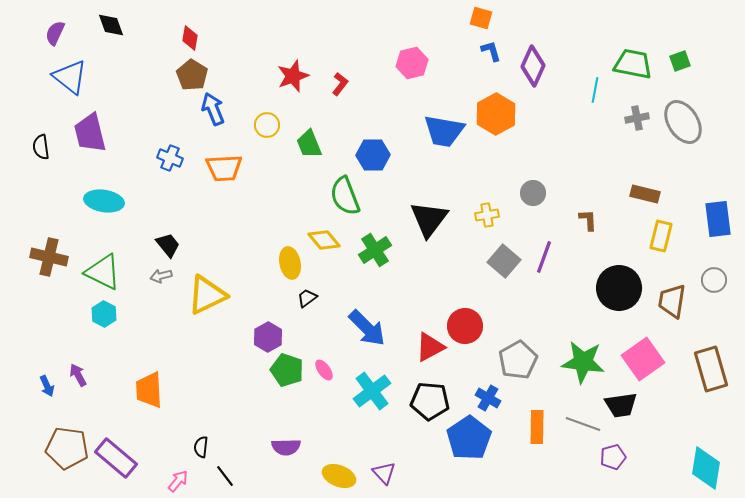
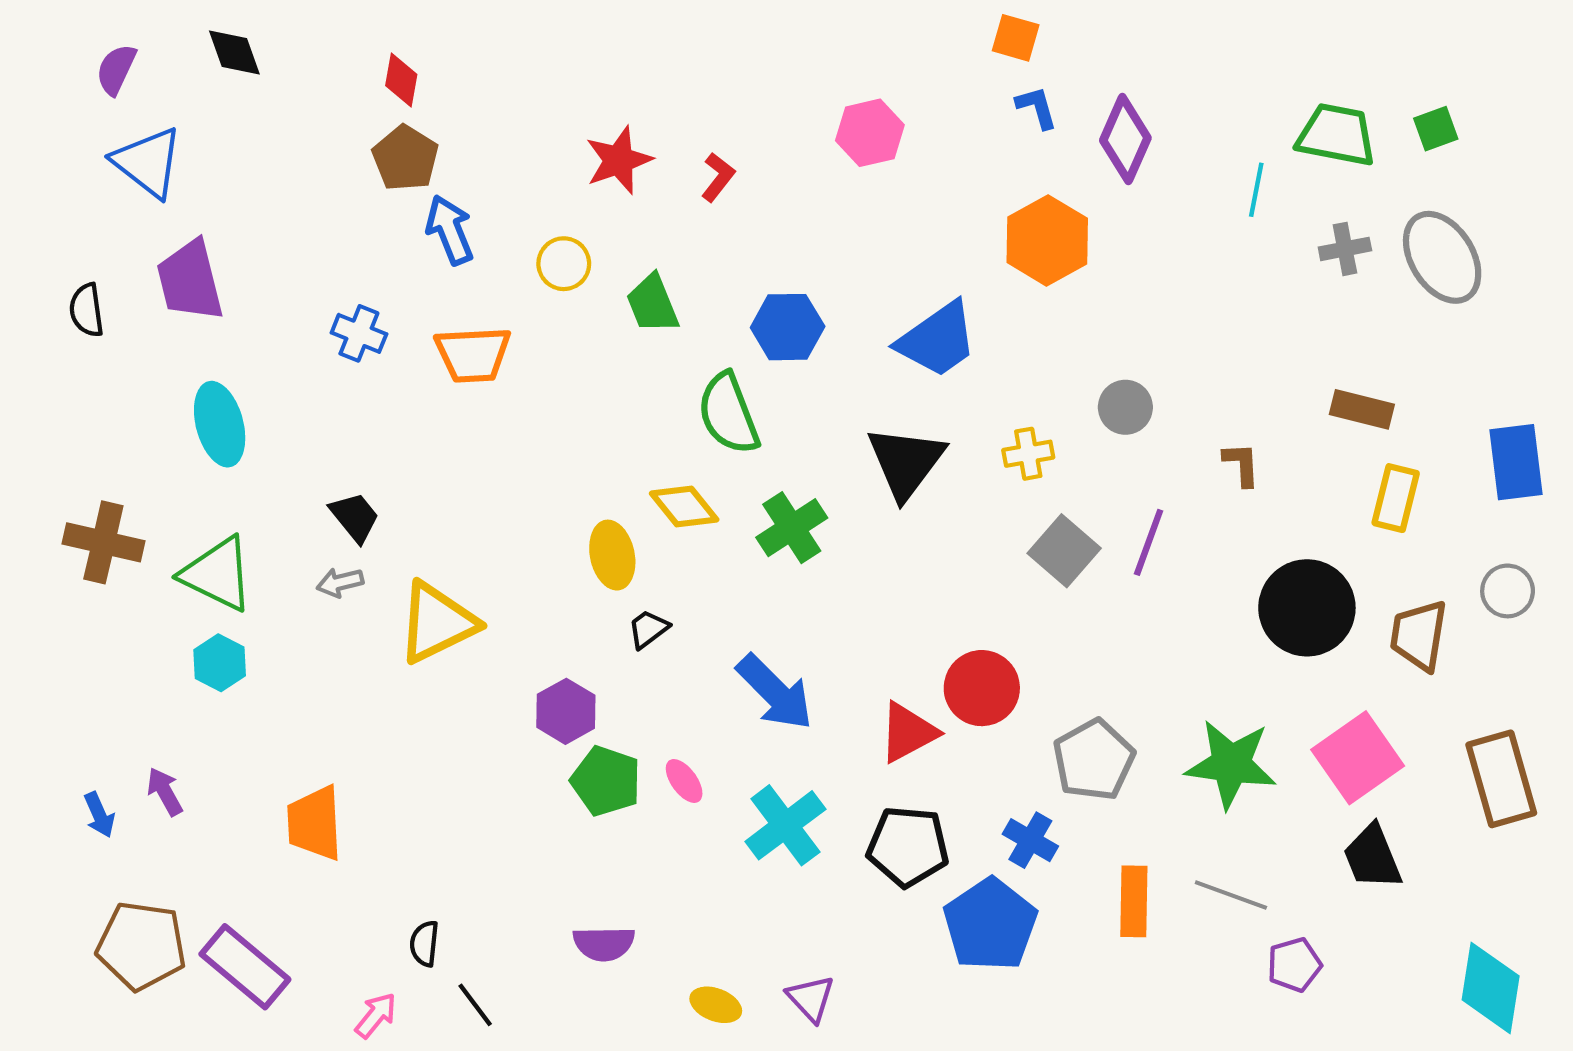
blue trapezoid: (444, 131) -> (937, 340), moved, turned -45
cyan ellipse: (104, 201) -> (220, 424), turned 66
black trapezoid: (621, 405) -> (1372, 857), moved, turned 76
yellow ellipse: (339, 476) -> (716, 1005), size x0.7

